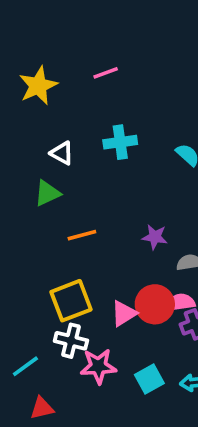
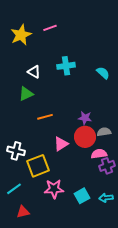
pink line: (106, 73) -> (50, 28), moved
yellow square: (71, 301) -> (38, 166), moved
red circle: (155, 304) -> (85, 137), moved
pink triangle: (124, 313) -> (61, 144), moved
white cross: (71, 341) -> (16, 151), moved

